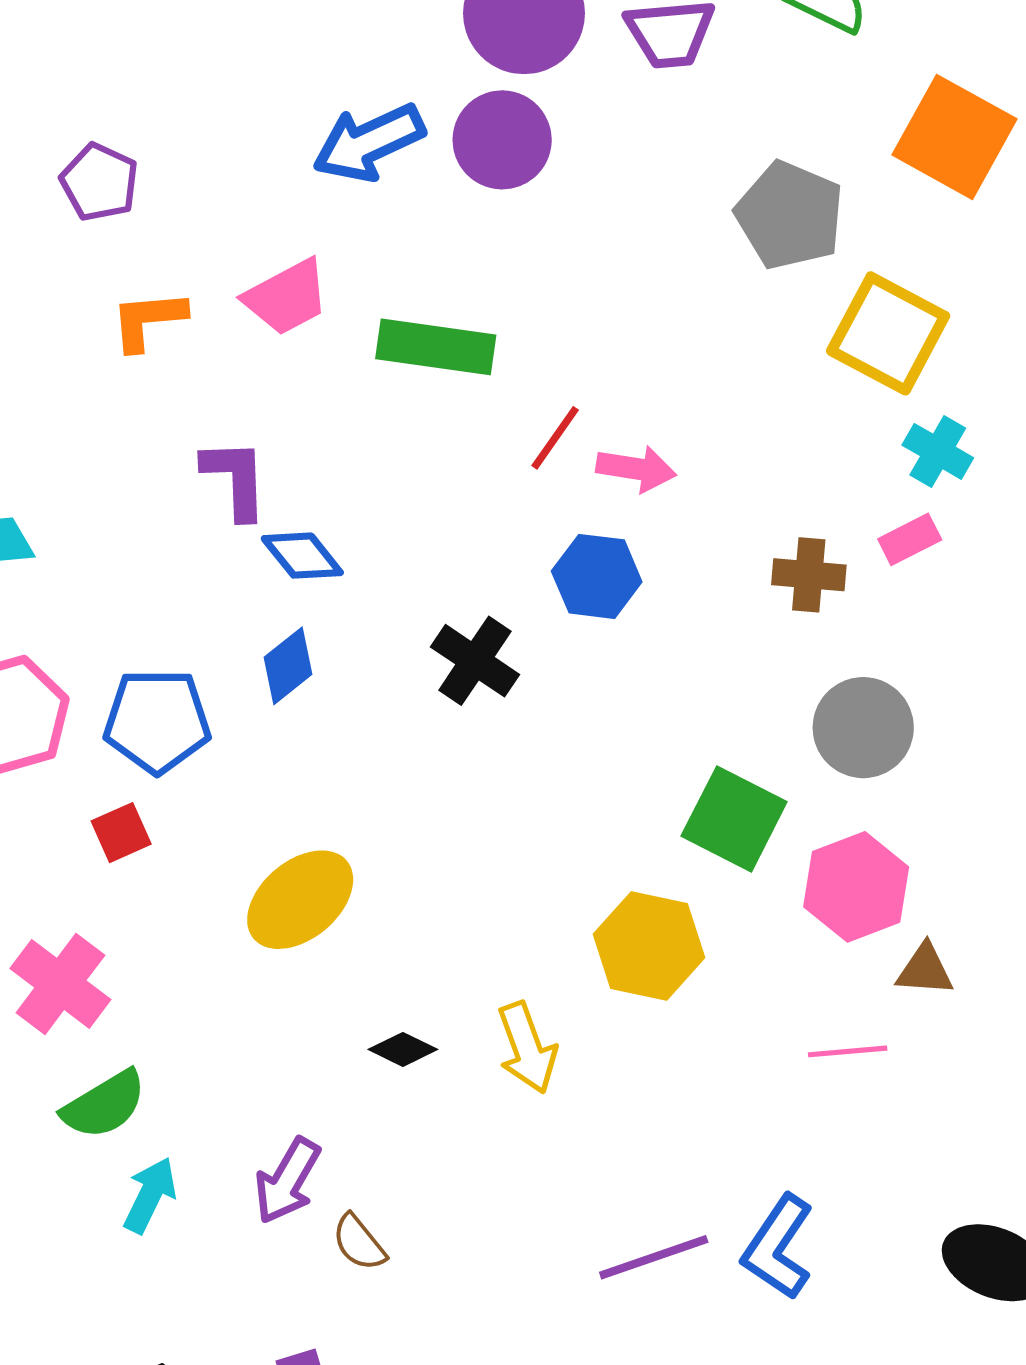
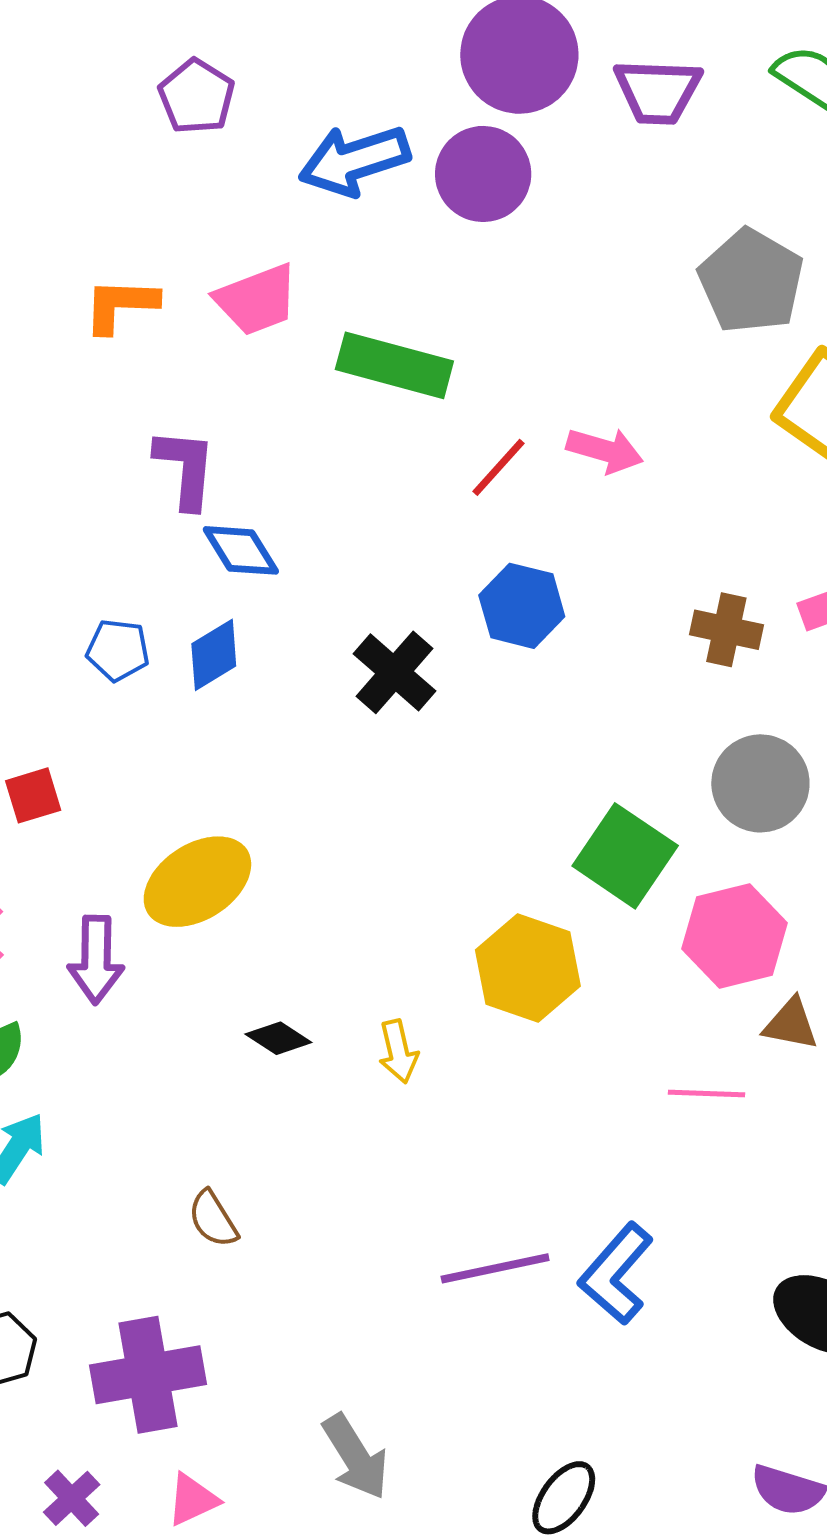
purple pentagon: (99, 182) -> (197, 96), moved
pink arrow: (636, 469) -> (605, 450), moved
blue pentagon: (157, 721) -> (118, 650), moved, size x0.6
yellow arrow: (527, 1048) -> (398, 1052), size x0.7
purple arrow: (287, 1181) -> (96, 960), moved, turned -36

